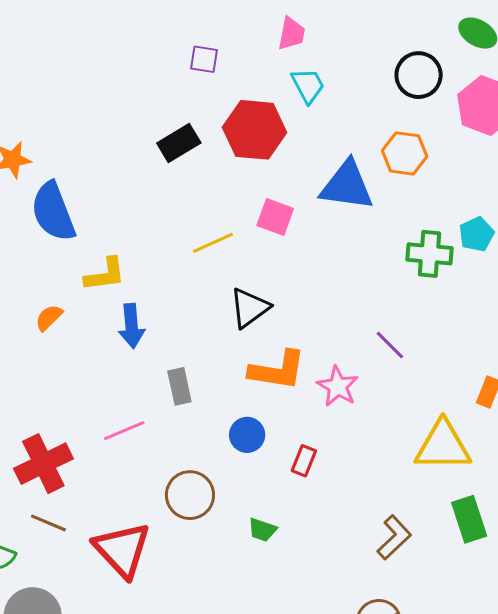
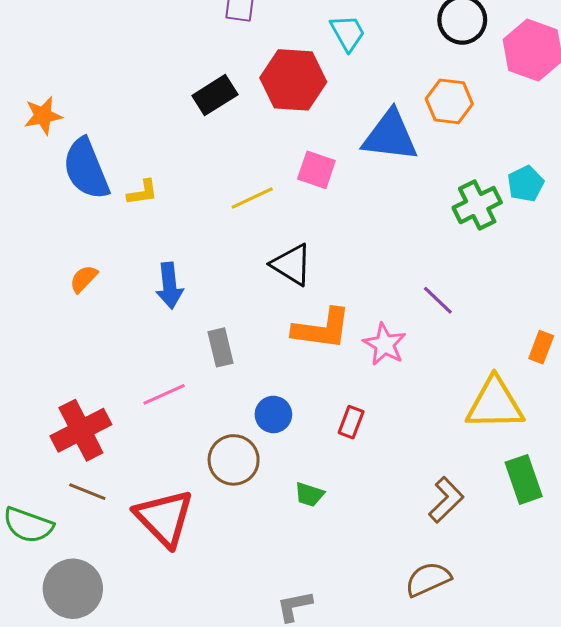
green cross: (429, 254) -> (477, 205), turned -30
yellow L-shape: (105, 274) -> (142, 192), moved, size x0.7
black triangle: (250, 308) -> (292, 265), turned -51
blue circle: (247, 435) -> (273, 414), moved

